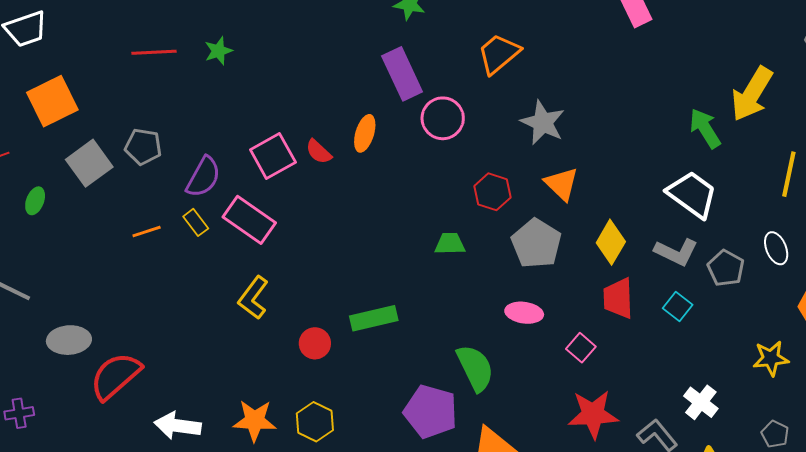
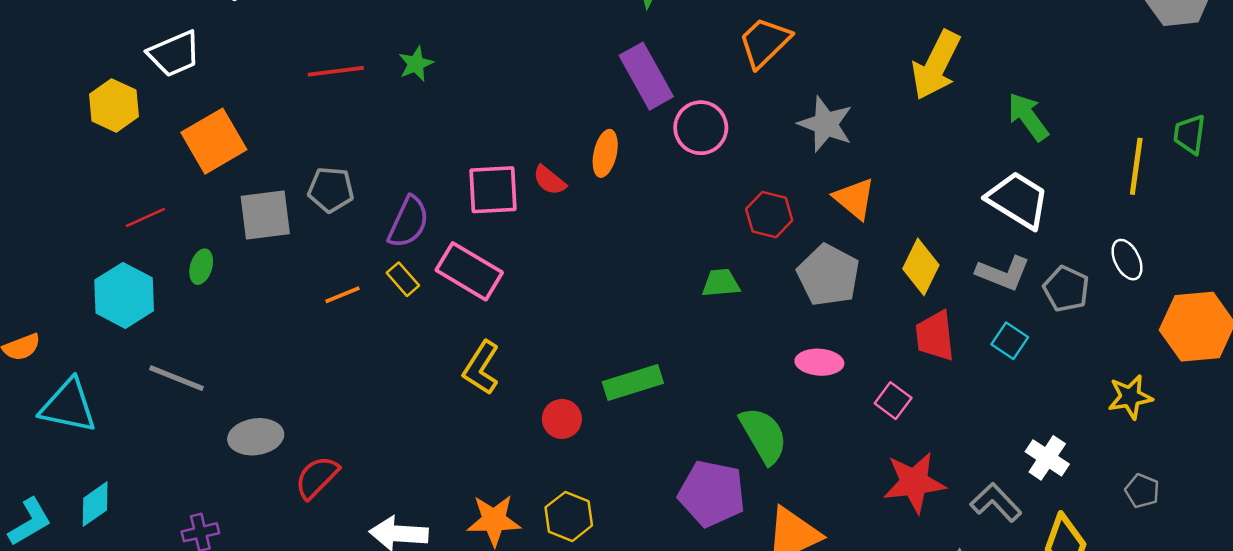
yellow arrow: (752, 94) -> (936, 65), moved
pink square: (273, 156) -> (493, 190), turned 30
gray square: (89, 163) -> (265, 215), turned 33
red semicircle: (115, 376) -> (317, 477), size x0.7

